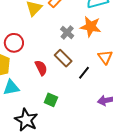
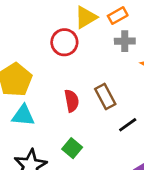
gray cross: (67, 32) -> (125, 41), moved, turned 32
red circle: (14, 43) -> (64, 42), moved

